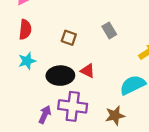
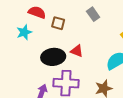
red semicircle: (25, 30) -> (37, 12), moved, turned -72
cyan star: (27, 61) -> (24, 32), moved

